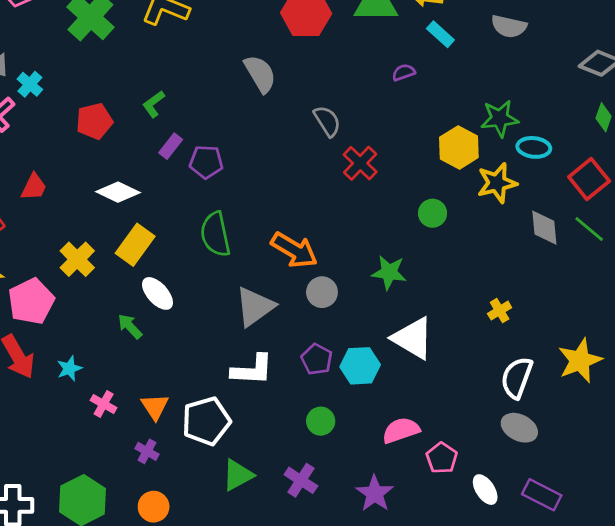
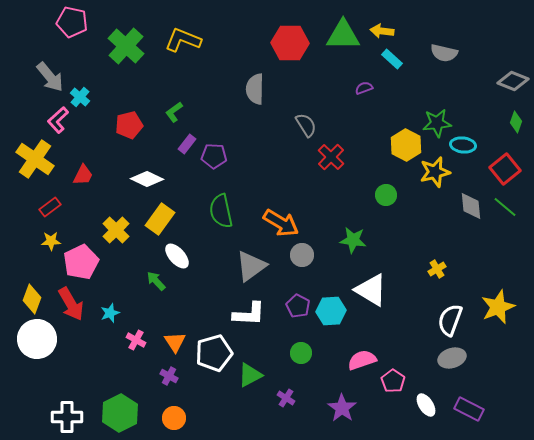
gray semicircle: (260, 74) -> (255, 89), turned -148
gray ellipse: (519, 428) -> (452, 358), turned -44
green triangle: (238, 475) -> (250, 375), moved
purple cross: (301, 480) -> (286, 398), size x0.7

